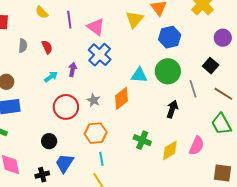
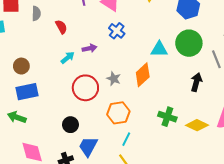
gray semicircle: (23, 46) -> (36, 13), moved
blue cross: (100, 55) -> (117, 31), size x0.7
purple arrow: (73, 69) -> (90, 48), turned 72
yellow diamond: (170, 150) -> (197, 125), turned 60
cyan line: (101, 159) -> (126, 139), turned 40

